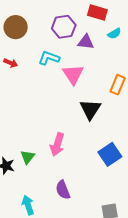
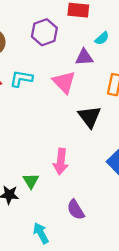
cyan semicircle: (114, 33) -> (102, 38), moved
purple triangle: (86, 42) -> (84, 57), moved
cyan L-shape: (49, 58) -> (21, 79), moved

